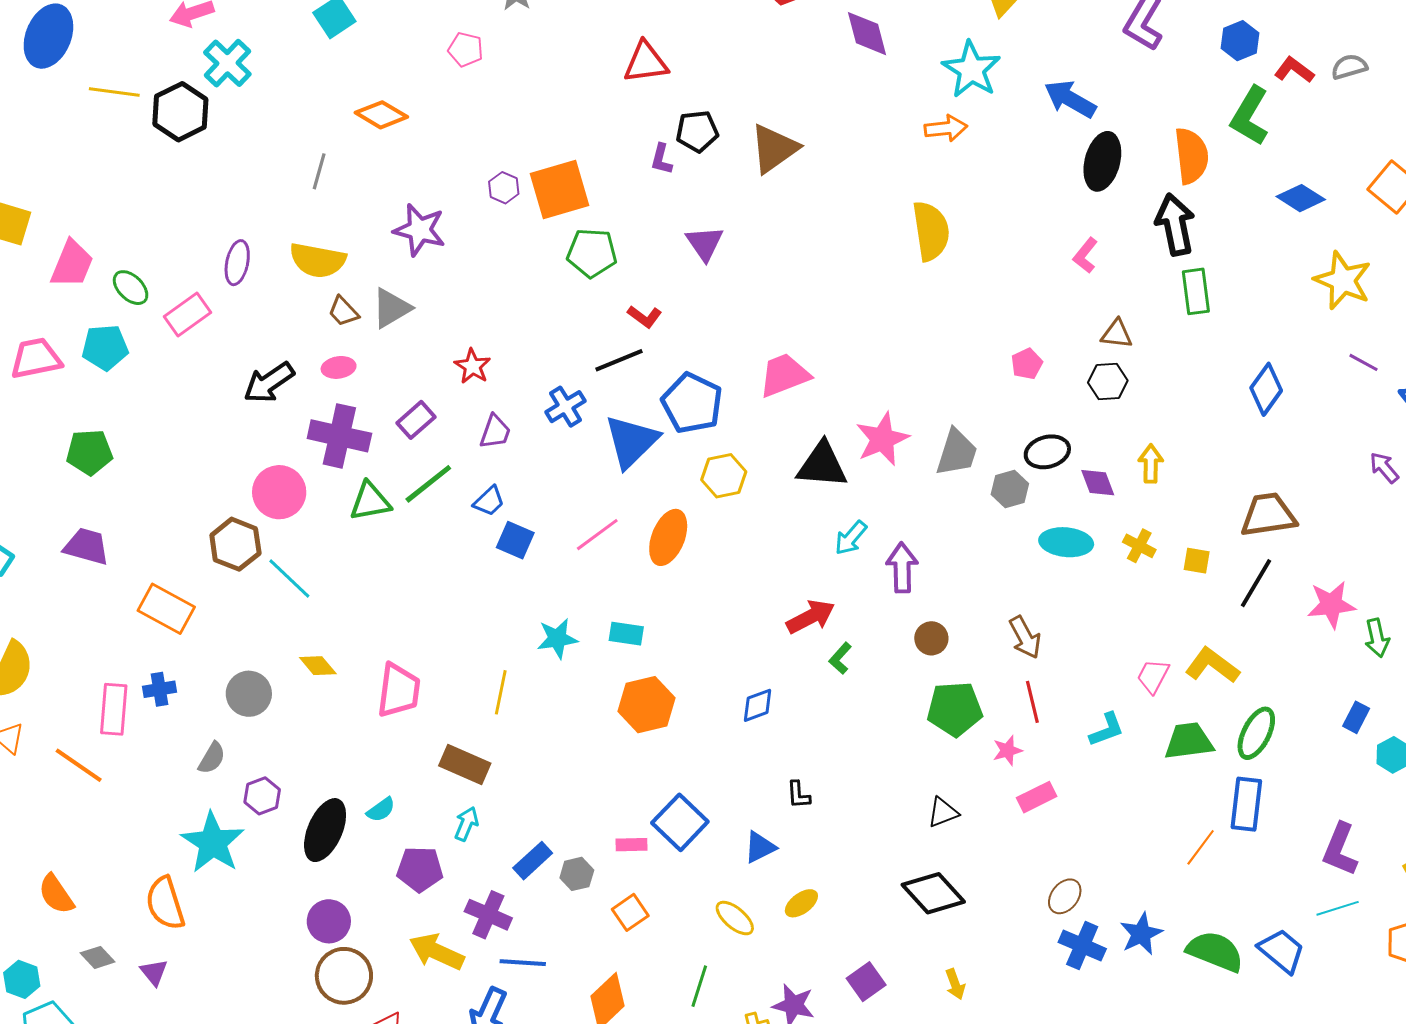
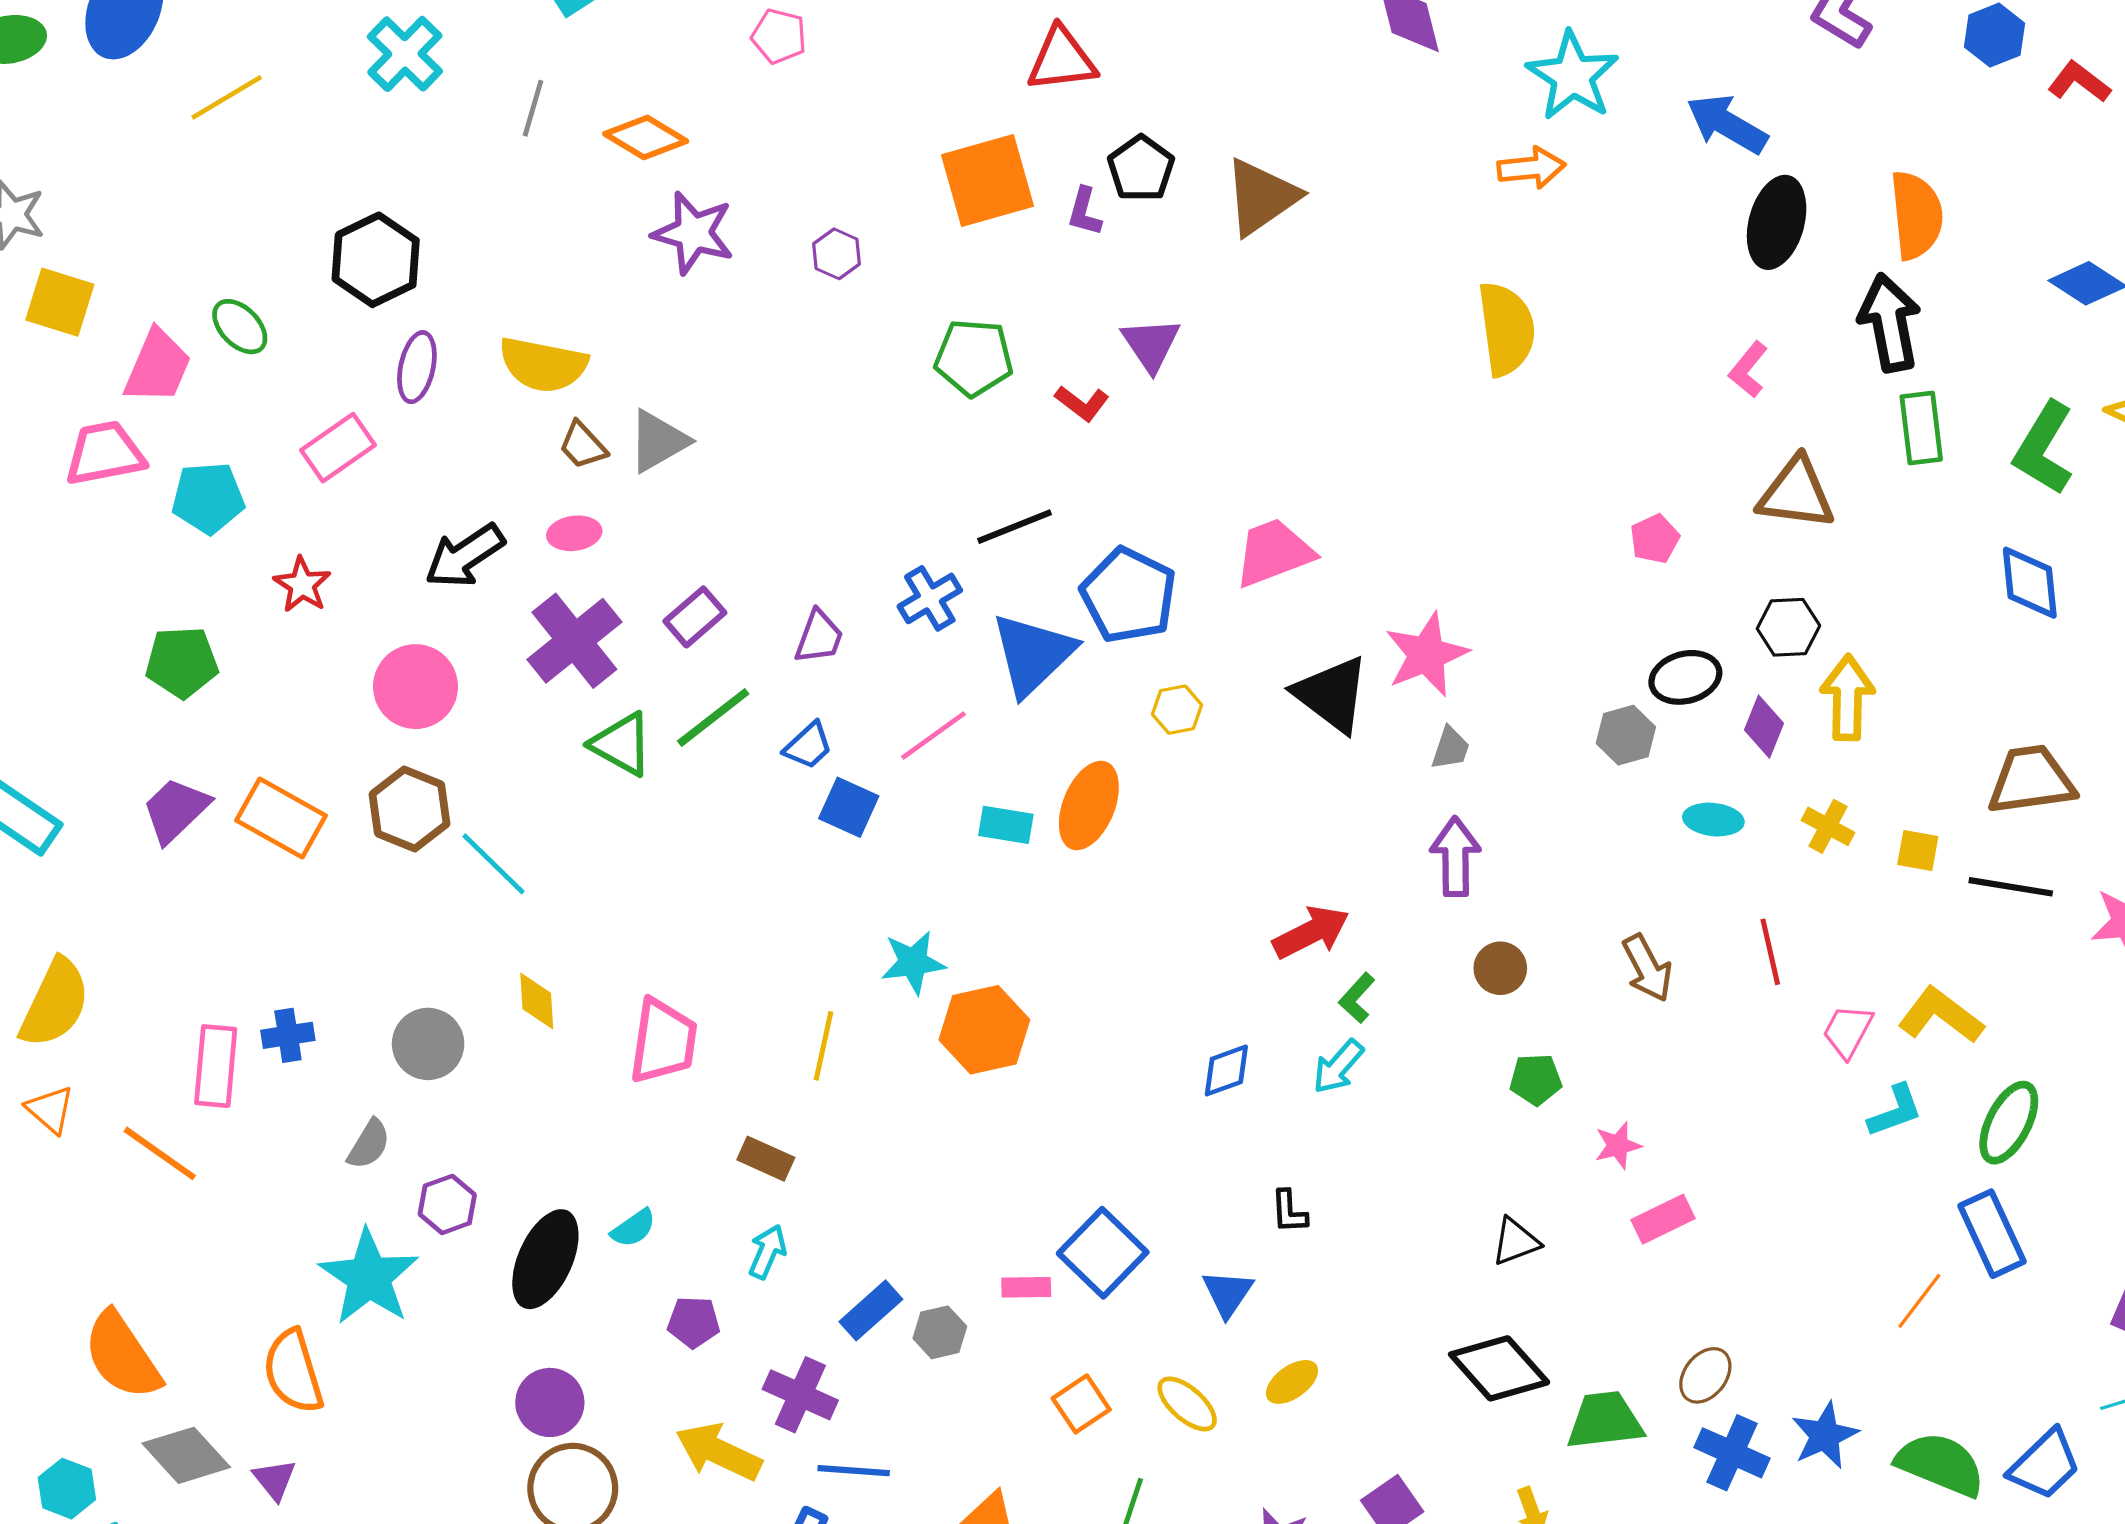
yellow line: (114, 92) -> (227, 97), turned -39
black hexagon: (180, 112) -> (376, 260), moved
green L-shape: (1250, 116) -> (2044, 448), moved
black pentagon: (697, 131) -> (1141, 169), turned -30
gray line: (319, 171) -> (533, 108), moved
orange square: (559, 190) -> (987, 180), moved
purple star: (420, 230) -> (693, 233), moved
green ellipse: (131, 288) -> (240, 327), moved
red L-shape: (645, 317) -> (1082, 403), moved
brown triangle: (1117, 334) -> (1796, 493), size x1.6
pink trapezoid: (36, 358) -> (105, 453), moved
red star: (473, 366) -> (302, 585), moved
black hexagon: (1108, 381) -> (1788, 627), moved
blue diamond: (1266, 389) -> (2030, 583), turned -42
purple cross: (339, 436) -> (574, 641), turned 38
gray trapezoid: (957, 453) -> (1450, 748), moved, size x0.6
yellow arrow: (1151, 464) -> (1847, 698), size x1.4
black triangle: (822, 465) -> (1332, 694), turned 32
yellow hexagon: (724, 476) -> (1177, 710), size x0.7
purple diamond: (1098, 483) -> (1764, 727), turned 42
pink circle: (279, 492) -> (415, 687), moved
green triangle: (370, 502) -> (622, 744), turned 39
pink line: (597, 535) -> (934, 735), moved
cyan arrow: (851, 538) -> (1338, 1067), moved
cyan ellipse: (1066, 542) -> (1713, 820), size x0.7
purple trapezoid: (87, 546) -> (176, 810), turned -60
black line: (1256, 583) -> (2011, 887), turned 68
orange rectangle: (166, 609) -> (281, 818), moved
cyan rectangle: (626, 634) -> (1006, 825), moved
yellow diamond: (318, 666) -> (537, 1001), turned 36
red line: (1032, 702) -> (1770, 952), moved
orange hexagon: (647, 705) -> (984, 1030), moved
green pentagon: (955, 709) -> (1536, 1079), size x0.6
cyan L-shape: (1107, 730) -> (1895, 1111), moved
green trapezoid: (1189, 741) -> (1605, 1421), moved
brown rectangle: (465, 765) -> (766, 1159), size x0.7
blue rectangle: (1246, 804) -> (1992, 1234), turned -32
blue triangle: (760, 847) -> (1228, 1293), turned -30
purple pentagon: (420, 869) -> (694, 1322), size x0.7
orange semicircle: (56, 894) -> (122, 1355), size x1.4
orange square: (630, 912) -> (1081, 1404), moved
blue trapezoid: (1282, 951) -> (2045, 1465), turned 96
gray diamond: (98, 957) -> (186, 1455), size x1.6

